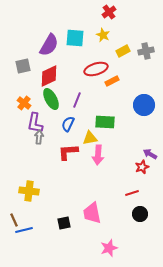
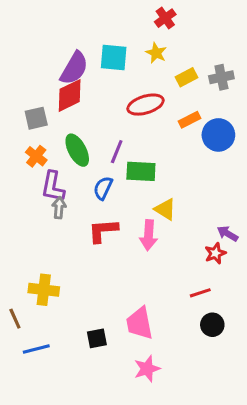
gray square: (23, 66) -> (36, 118), moved
red diamond: (49, 76) -> (70, 95), moved
orange rectangle: (112, 81) -> (190, 120), moved
blue circle: (144, 105) -> (218, 135), moved
green rectangle: (105, 122) -> (141, 171), moved
yellow triangle: (90, 138) -> (165, 209), moved, turned 42
brown line: (14, 220) -> (15, 319), moved
pink star: (109, 248) -> (147, 369), moved

